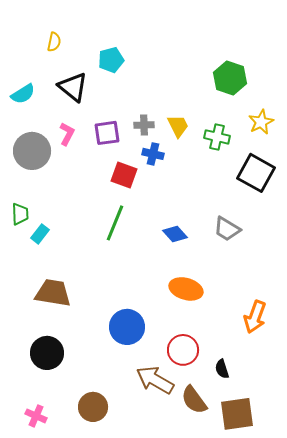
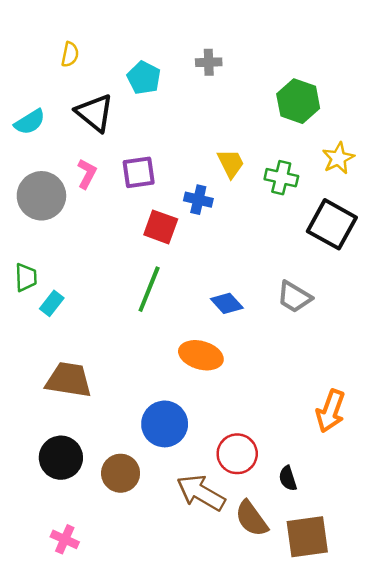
cyan pentagon: (111, 60) -> (144, 78), turned -30
gray cross: (144, 125) -> (209, 62), moved
orange ellipse: (186, 289) -> (201, 355), moved
brown circle: (93, 407) -> (121, 473), moved
pink cross: (36, 416) -> (65, 539), moved

